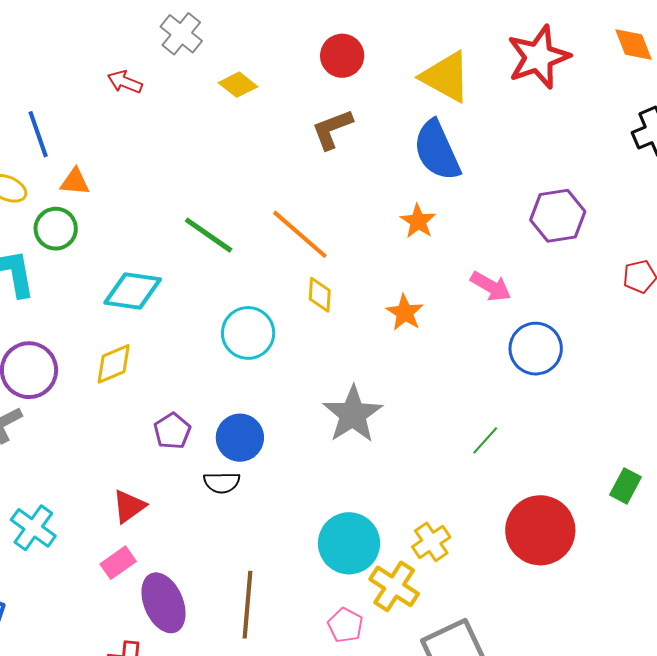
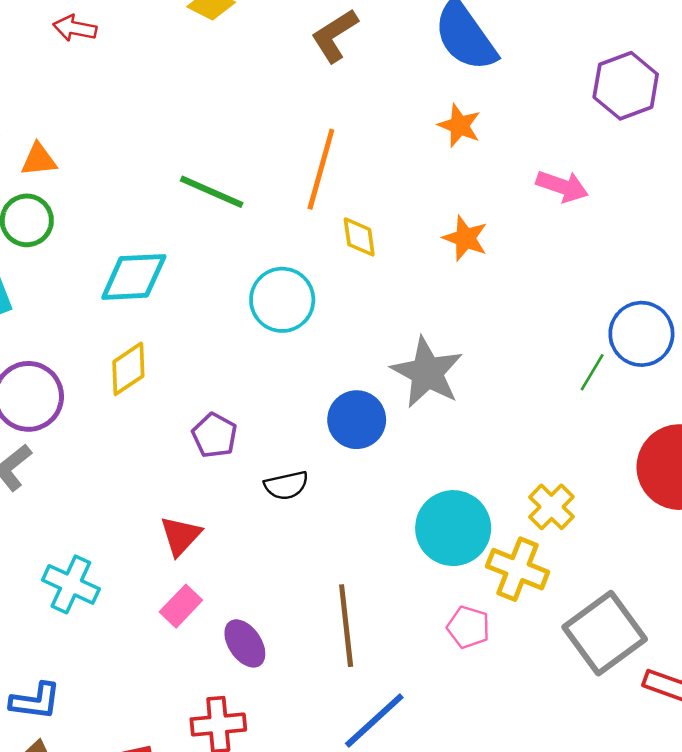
orange line: (300, 234) -> (321, 169), turned 76
blue circle: (536, 349) -> (641, 334), moved
blue circle: (240, 438) -> (357, 420), moved
purple ellipse: (163, 603) -> (245, 643), size x0.7

